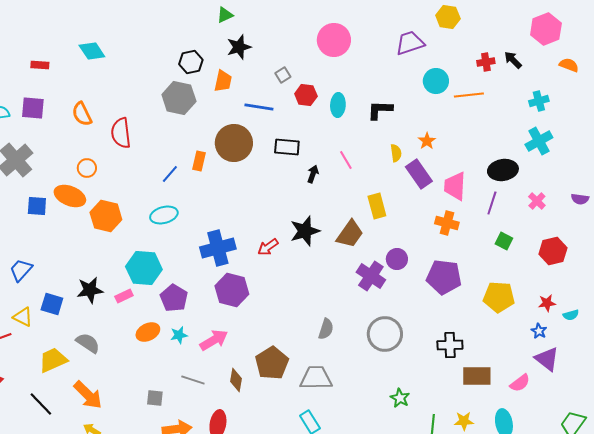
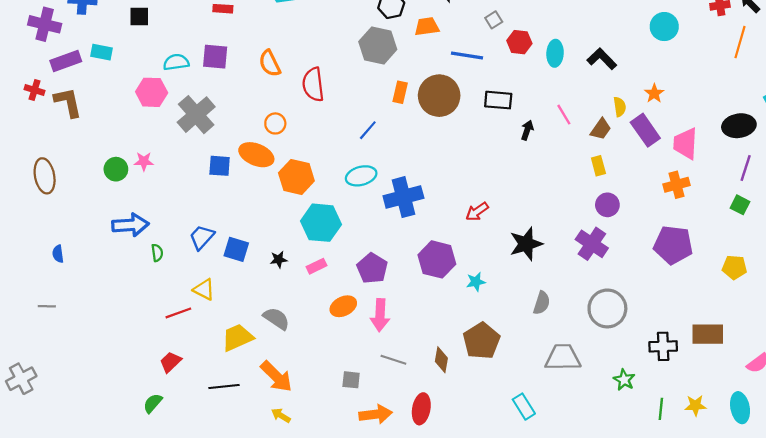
orange trapezoid: (223, 81) -> (427, 27), turned -110
orange line: (469, 95) -> (740, 42), moved, turned -68
black L-shape: (380, 110) -> (602, 59), turned 44
orange rectangle: (199, 161) -> (400, 92), moved
purple line: (492, 203) -> (746, 168), moved
yellow rectangle: (377, 206) -> (598, 166), size x0.7
orange cross: (447, 223) -> (677, 185), turned -30
black star: (305, 231) -> (526, 244), moved
brown trapezoid: (350, 234) -> (601, 129), moved, size x0.7
blue cross: (218, 248) -> (403, 197), moved
purple circle: (397, 259) -> (607, 205), moved
cyan hexagon: (144, 268) -> (321, 223), moved
black star: (90, 290) -> (279, 259), size x0.6
yellow pentagon: (499, 297) -> (734, 267), size x0.7
blue square: (52, 304) -> (236, 249), moved
cyan star: (179, 335) -> (476, 282), moved
pink arrow: (214, 340) -> (380, 315), moved, turned 124
black cross: (450, 345) -> (663, 346), moved
brown rectangle: (477, 376) -> (708, 334), moved
gray trapezoid: (316, 378) -> (563, 358), moved
black line: (41, 404) -> (224, 386), turned -52

